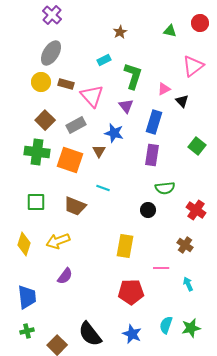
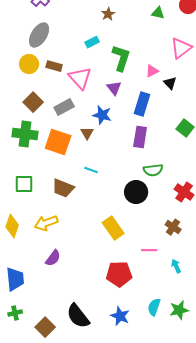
black circle: (148, 210) -> (136, 192), size x1.5
yellow rectangle: (125, 246) -> (113, 228), turned -45

